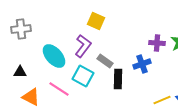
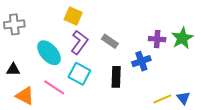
yellow square: (96, 21) -> (73, 16), moved
gray rectangle: (105, 61) -> (110, 41), moved

